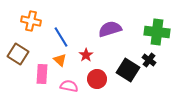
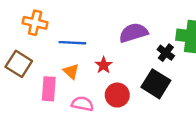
blue line: (61, 37) -> (72, 43), turned -55
black cross: (149, 60) -> (166, 53), moved

